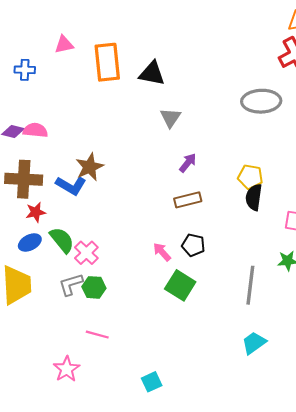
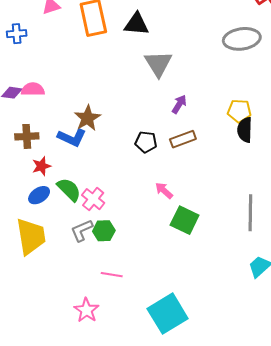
gray triangle: (170, 118) -> (158, 64), size x1.4
brown cross: (24, 179) -> (27, 136), size x0.7
black pentagon: (193, 245) -> (146, 142), moved
cyan square: (152, 382) -> (168, 314), size x2.0

